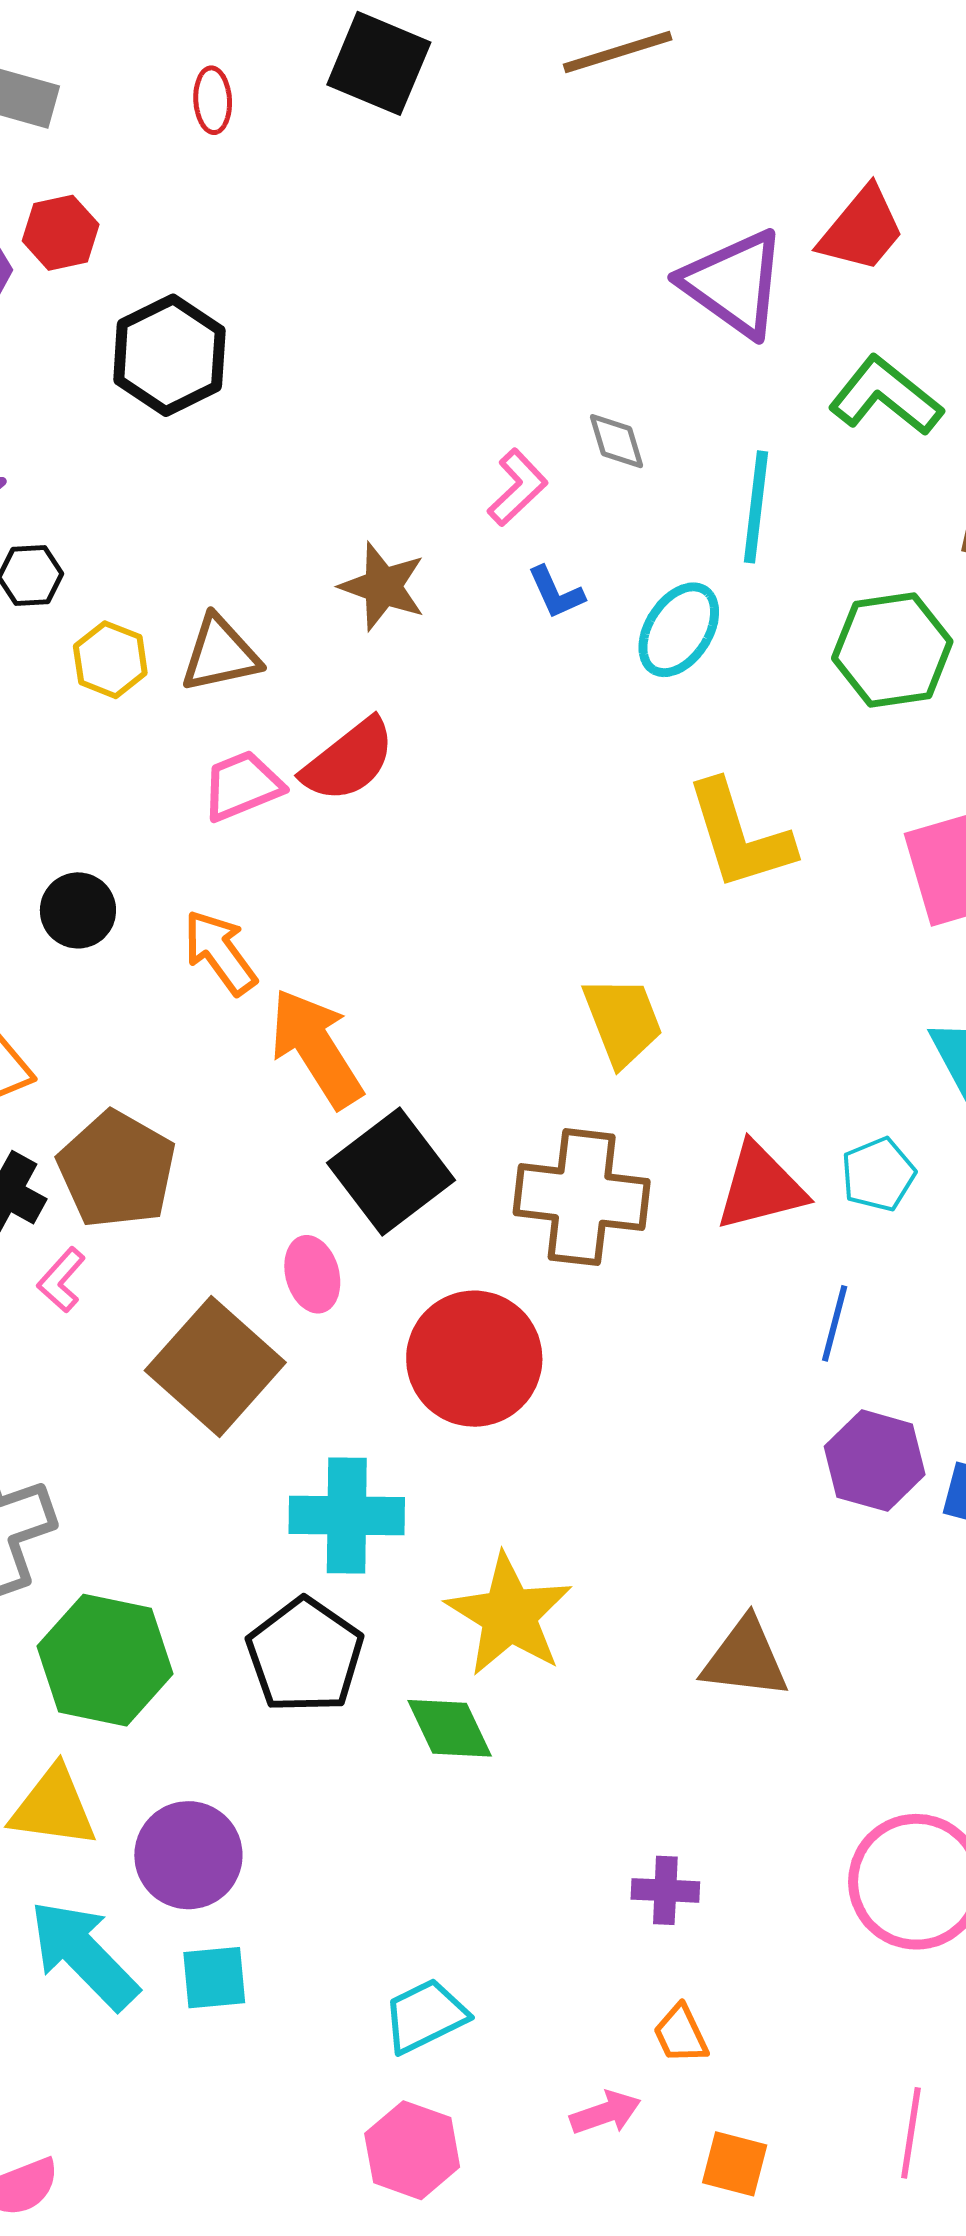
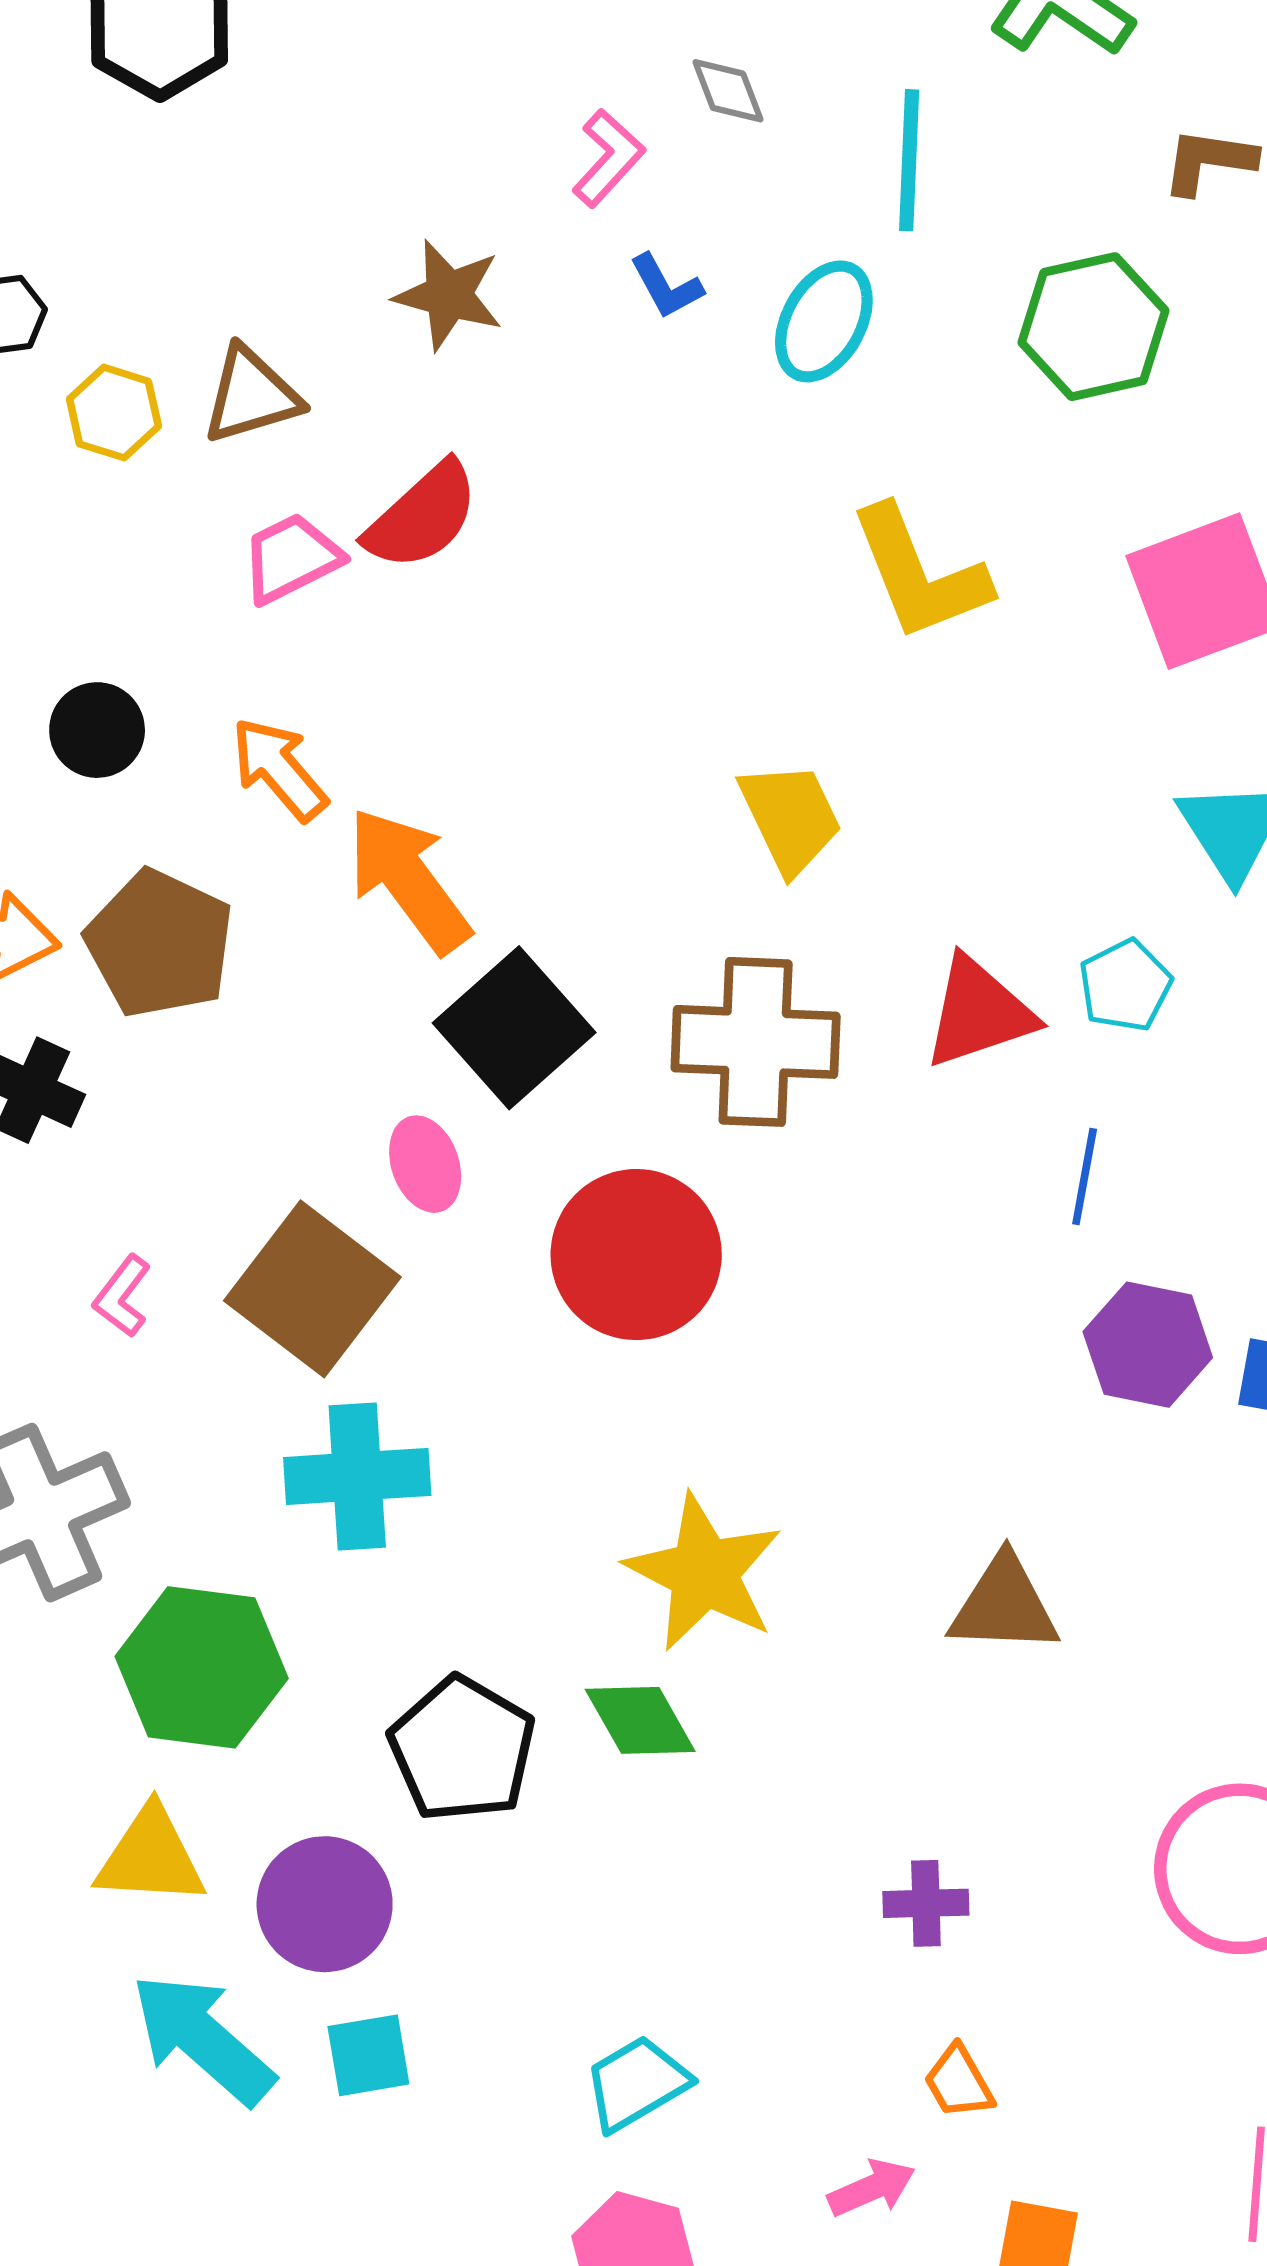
brown pentagon: (117, 1170) -> (160, 944), moved
pink L-shape: (61, 1280) -> (122, 1296), moved
cyan cross: (347, 1516) -> (357, 1476), moved
black pentagon: (305, 1656) -> (462, 1749), moved

